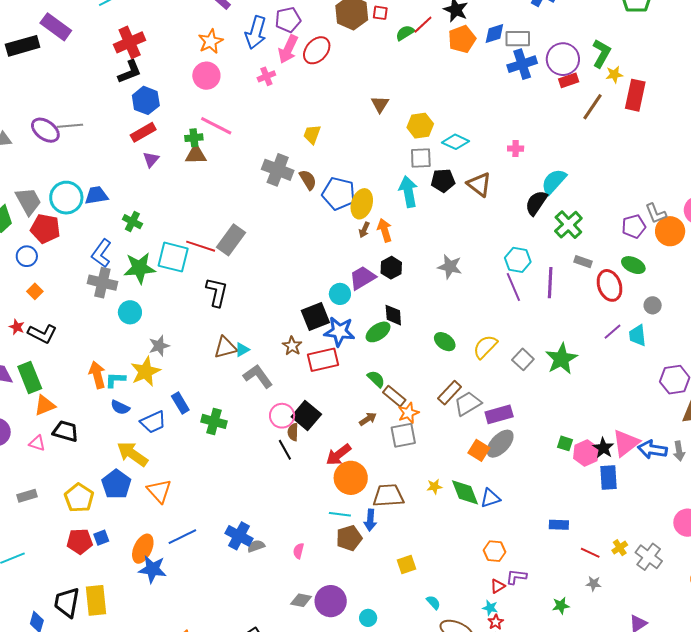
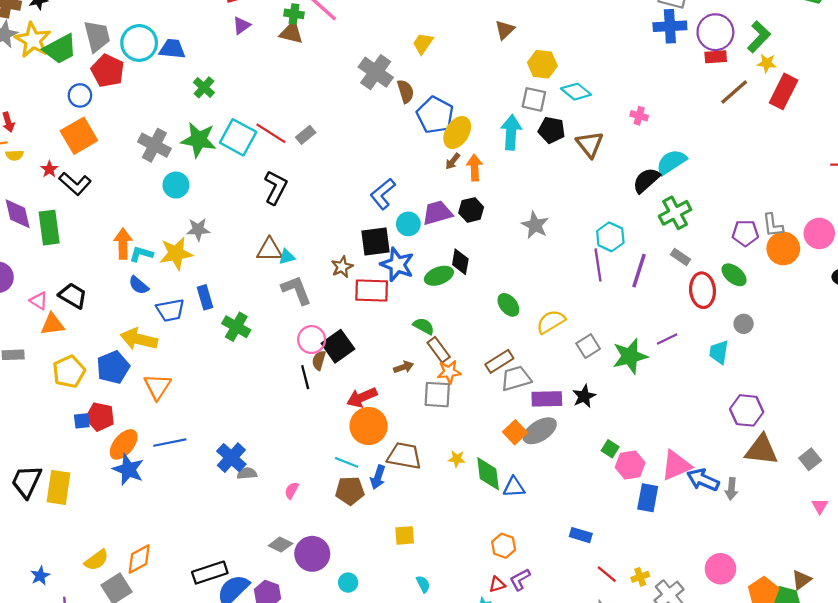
gray rectangle: (231, 240) -> (306, 135), size x0.6
blue L-shape: (101, 253) -> (383, 194), moved
orange square: (35, 291) -> (79, 136), size x2.0
purple line: (612, 332) -> (667, 339), moved
green semicircle: (376, 379) -> (424, 326), turned -30
orange triangle: (45, 405) -> (53, 324), moved
black star: (603, 448) -> (584, 396), moved
yellow arrow: (132, 454) -> (139, 339), turned -36
red pentagon: (80, 541) -> (100, 417), moved
purple L-shape: (516, 577) -> (520, 580), turned -50

